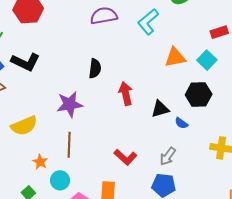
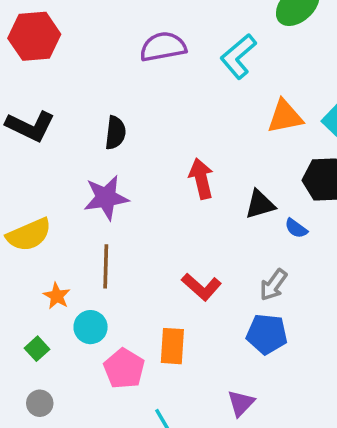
black semicircle: (95, 68) -> (115, 133), moved

